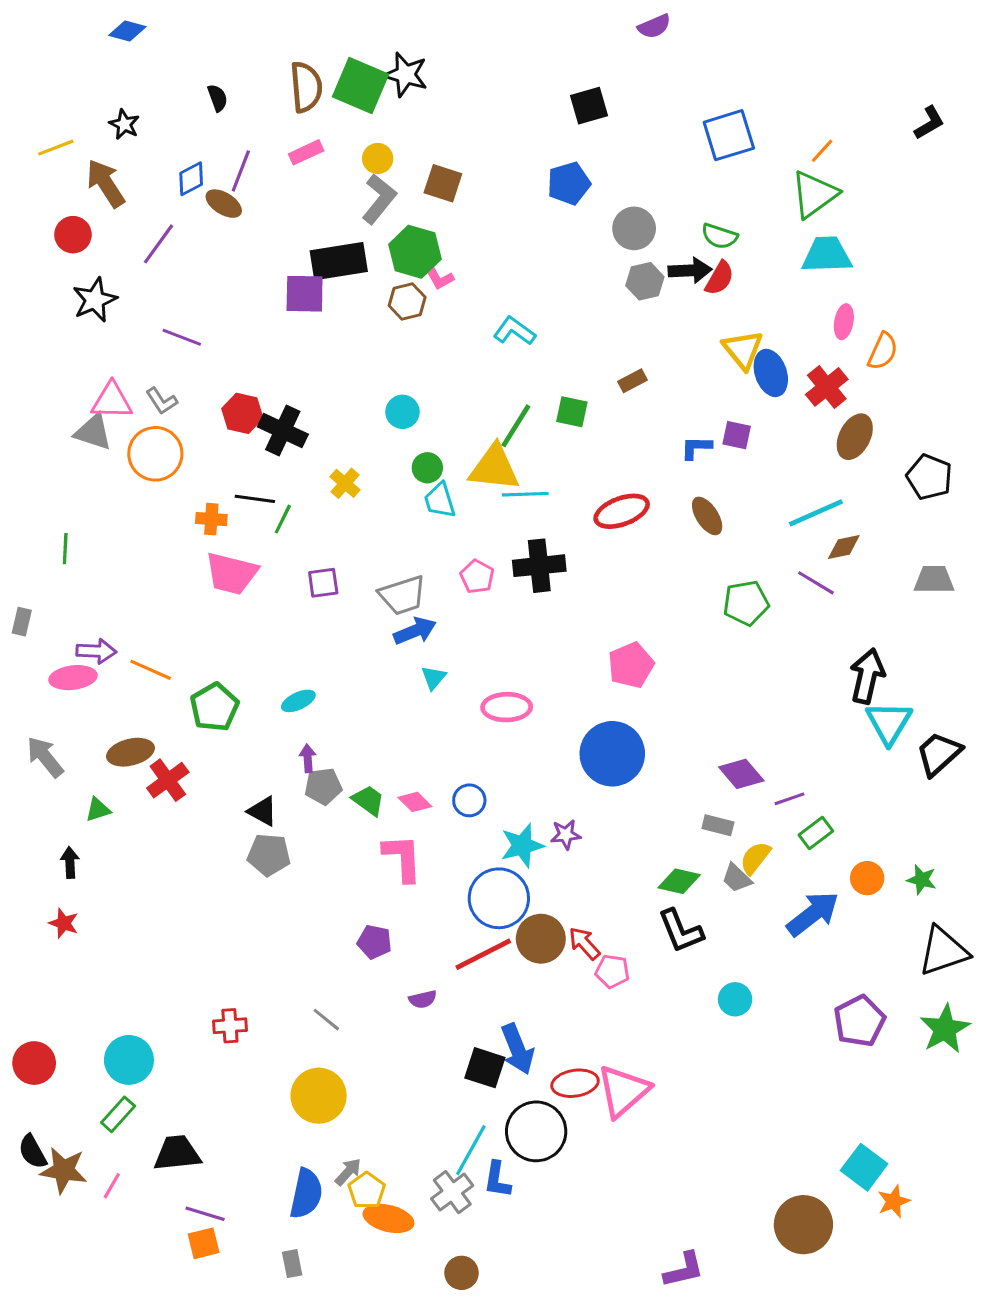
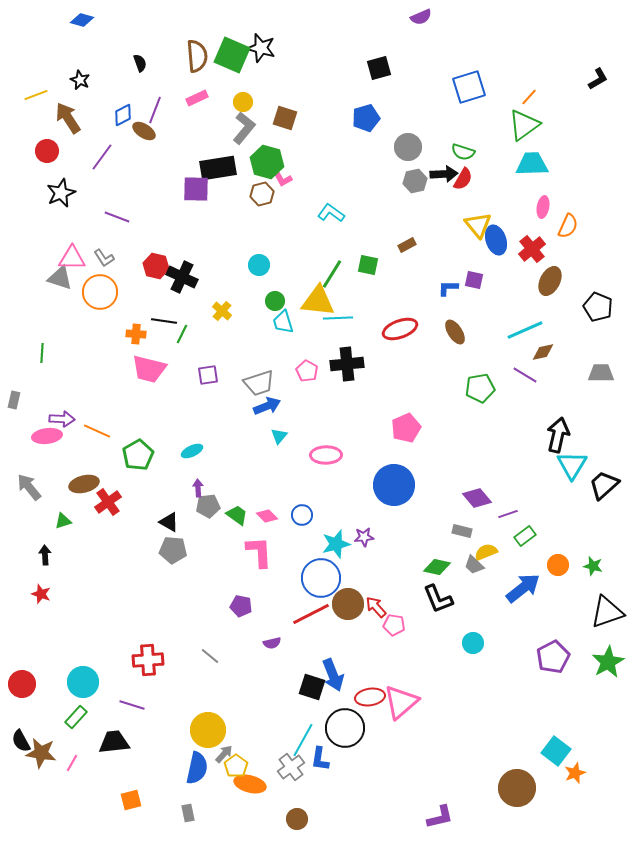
yellow semicircle: (755, 858) -> (486, 552), turned 30
red cross: (230, 1026) -> (148, 660), size x1.4
yellow circle: (319, 1096) -> (208, 730), moved
purple line: (205, 1214) -> (132, 705), moved

